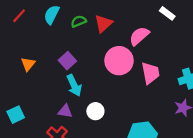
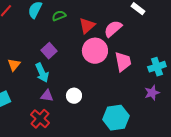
red triangle: (103, 24) -> (87, 26), moved
orange triangle: (28, 64) -> (14, 65), moved
cyan arrow: (74, 85) -> (42, 73), moved

